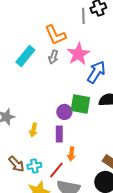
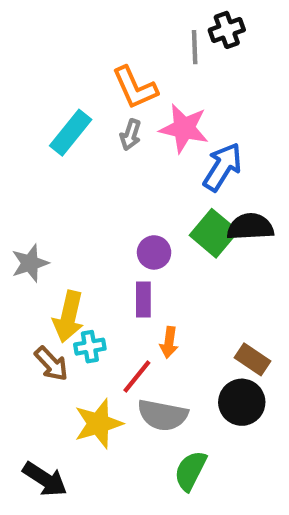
pink star: (78, 54) -> (184, 128), turned -30
green square: (80, 104) -> (214, 233), moved, turned 30
yellow arrow: (33, 130) -> (68, 317), moved, size x1.6
cyan cross: (34, 166) -> (90, 347), moved

